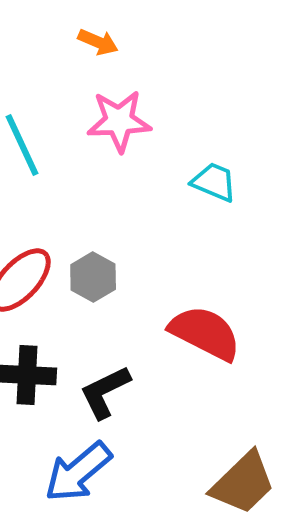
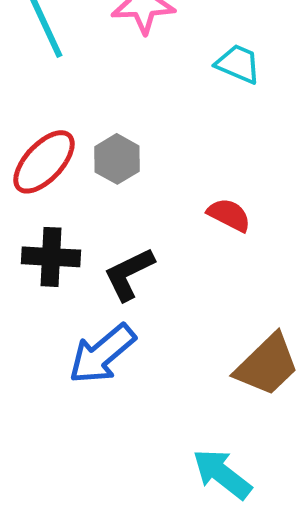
red semicircle: (205, 333) -> (229, 215), size x0.6

